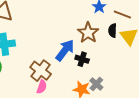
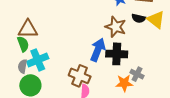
black semicircle: (113, 30) -> (139, 18), turned -64
black cross: (82, 59) -> (117, 54), size x1.5

